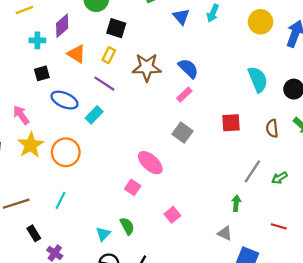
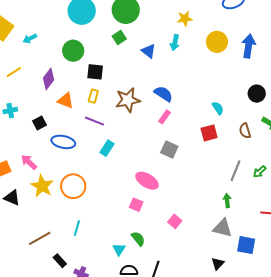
cyan cross: (37, 40) -> (10, 111), moved
cyan semicircle: (258, 79) -> (218, 108), moved, size x0.6
cyan rectangle: (94, 115) -> (107, 148), moved
gray triangle: (225, 233) -> (223, 228), size x1.5

